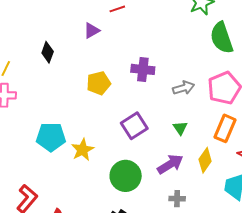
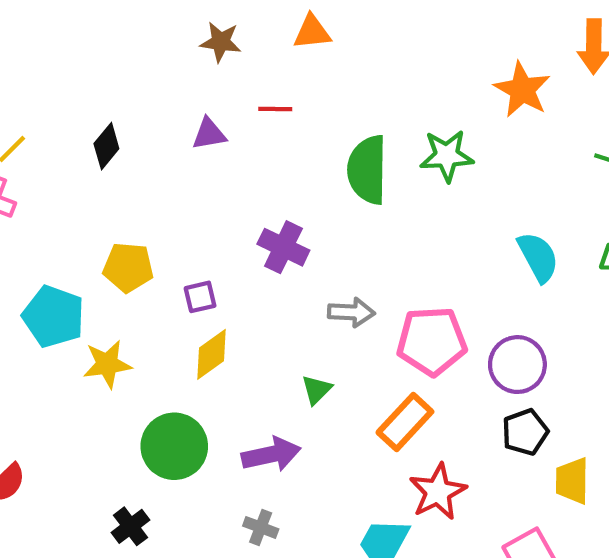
green semicircle: (222, 38) -> (367, 170), moved
yellow pentagon: (99, 83) -> (128, 267), moved
purple square: (134, 126) -> (200, 297), moved, size x0.6
yellow diamond: (205, 160) -> (211, 354), moved

